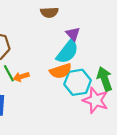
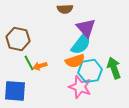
purple triangle: (73, 34) -> (86, 28), size x1.5
pink star: (96, 100) -> (80, 87), moved

